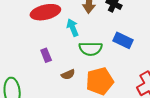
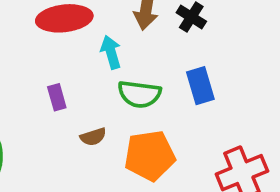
blue rectangle: (123, 40) -> (200, 86), turned 42

